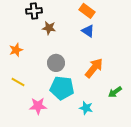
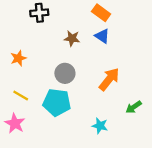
brown star: (49, 28) -> (72, 38), moved
cyan pentagon: (62, 88) -> (57, 102), moved
pink star: (38, 106) -> (15, 123), moved, turned 30

